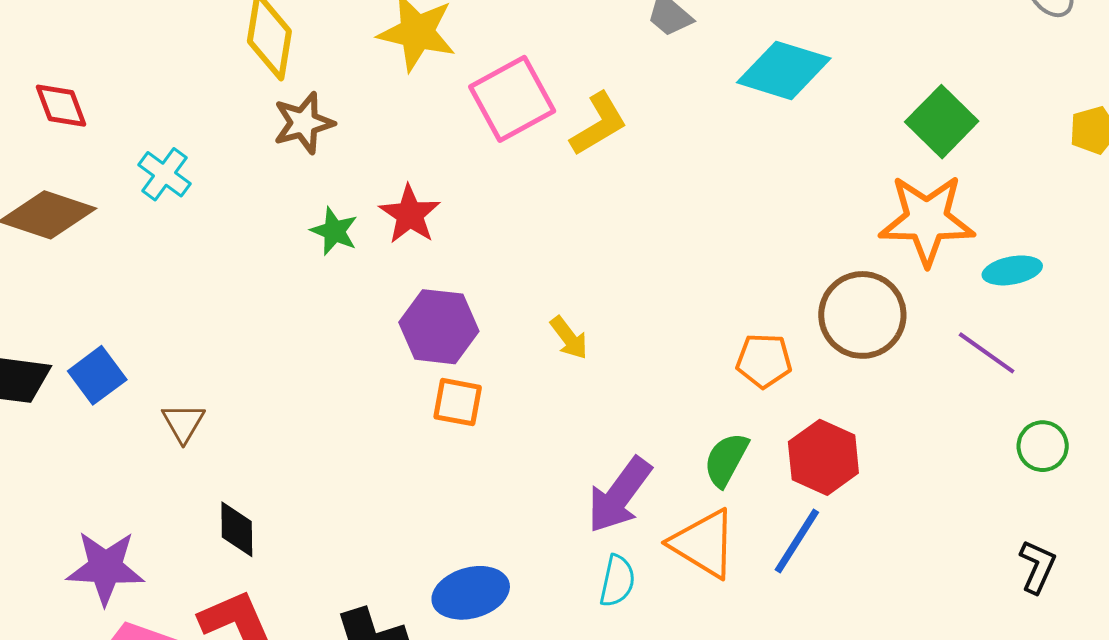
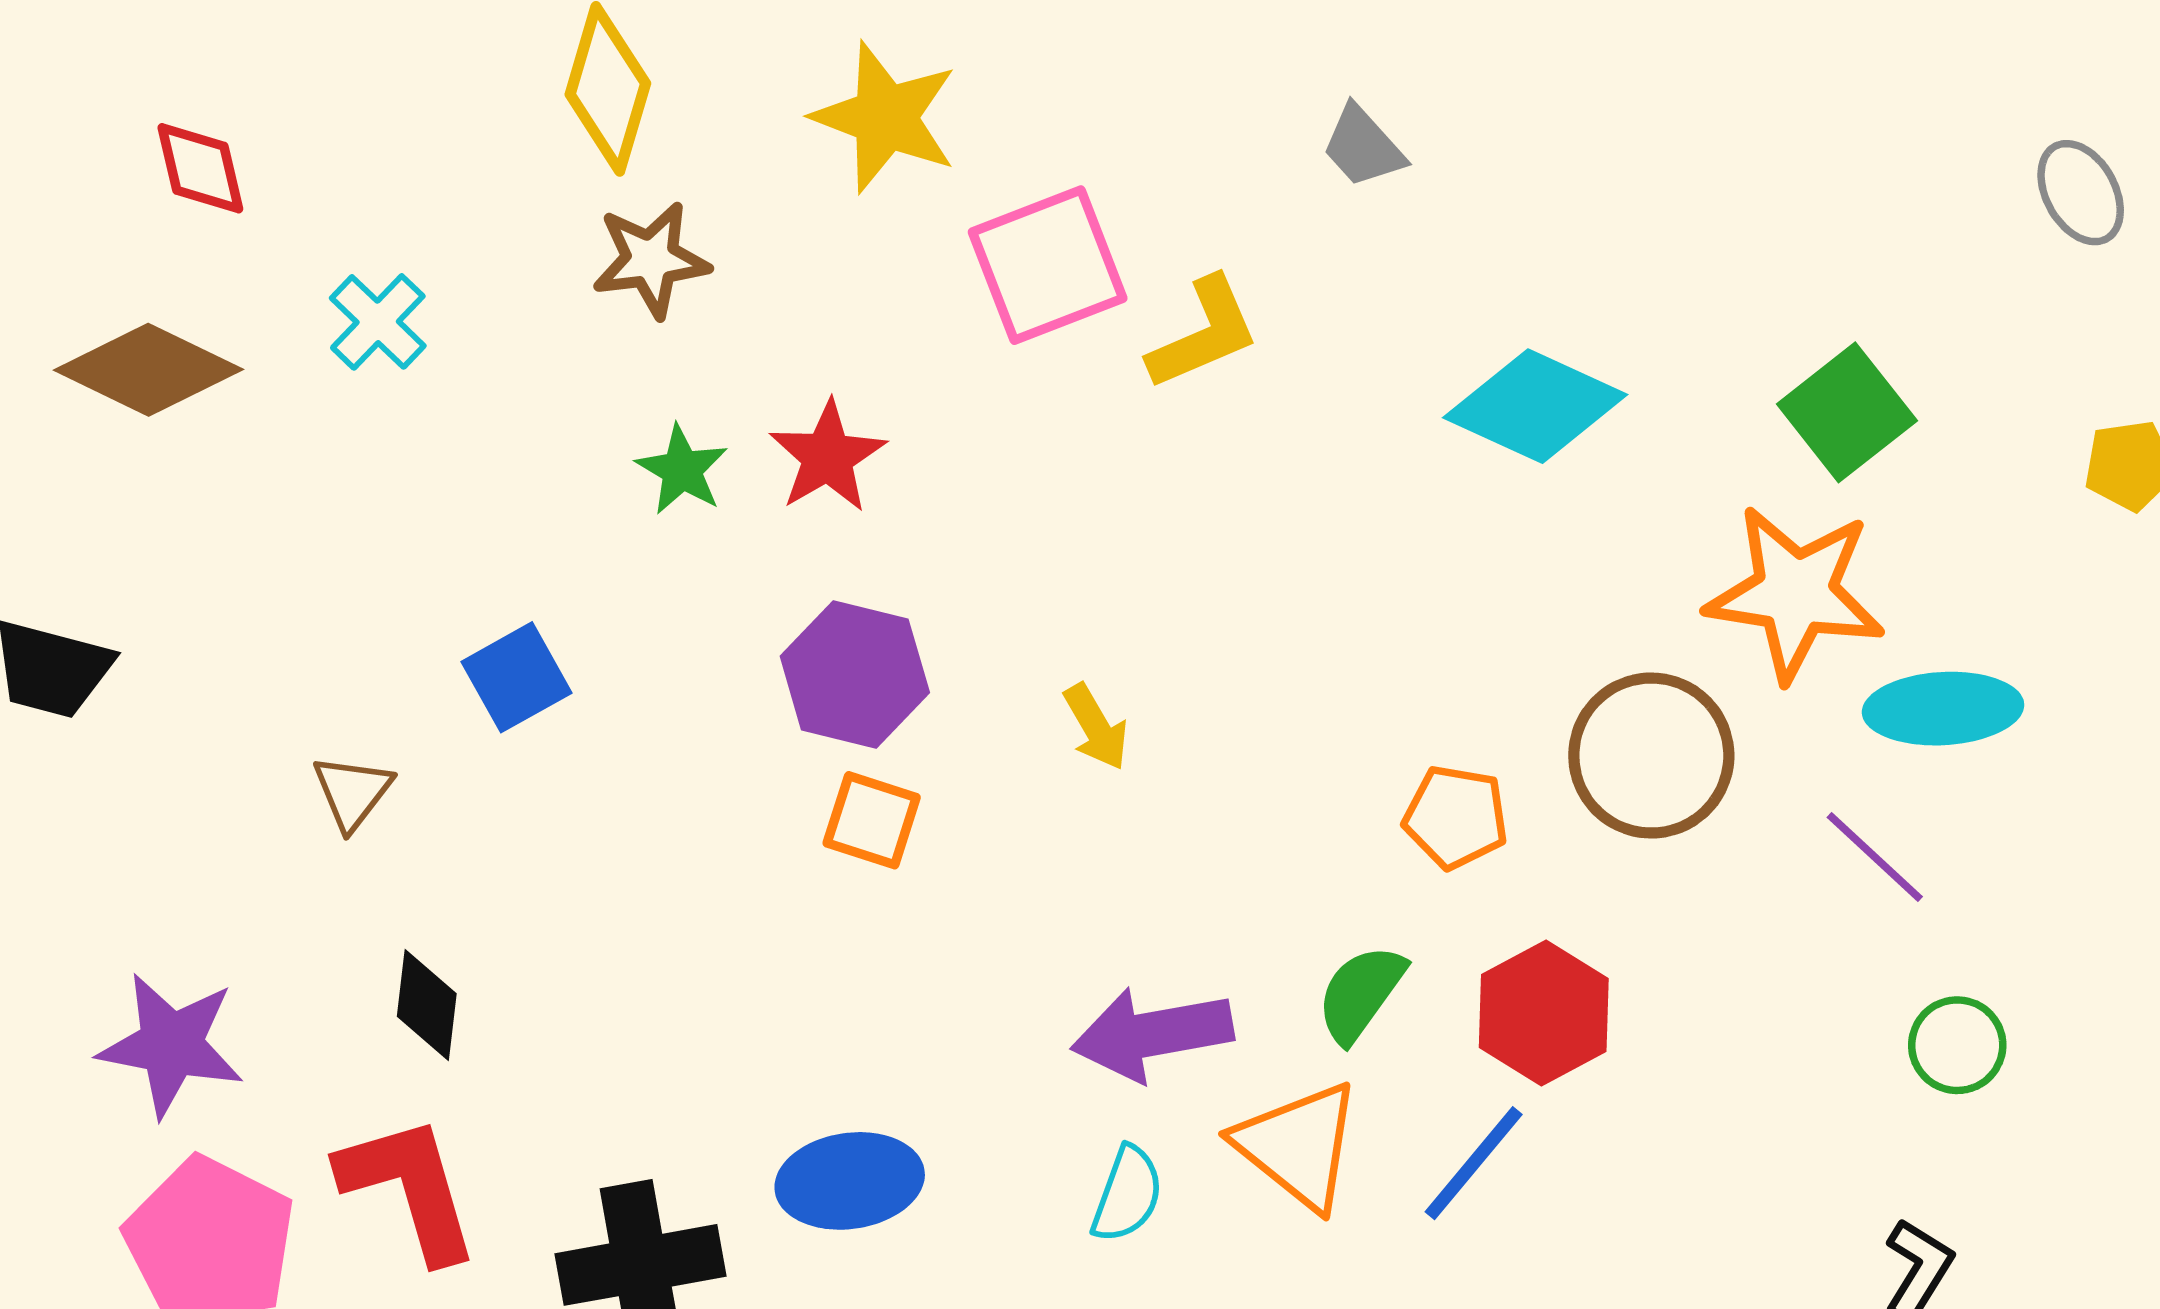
cyan diamond: (784, 70) -> (1535, 406), moved
cyan ellipse: (1012, 270) -> (1943, 709), size x1.4
blue square: (97, 375) -> (516, 677), moved
purple arrow: (619, 495) -> (1152, 1034), turned 36

